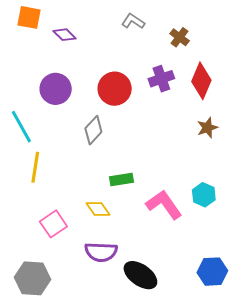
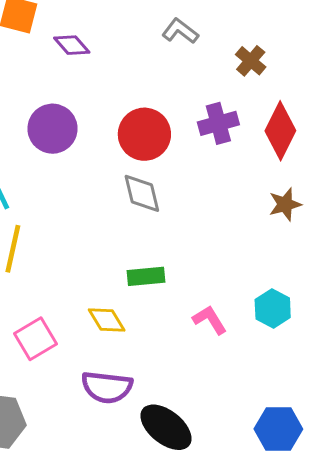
gray diamond: (93, 130) -> (142, 193), moved, turned -60
pink L-shape: (164, 205) -> (210, 320), size x0.6

